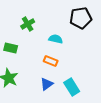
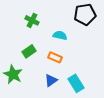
green cross: (28, 24) -> (32, 20), turned -32
green rectangle: (11, 48) -> (29, 51), moved, turned -48

